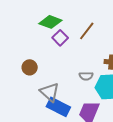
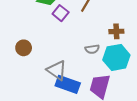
brown circle: (30, 67) -> (24, 48), moved

